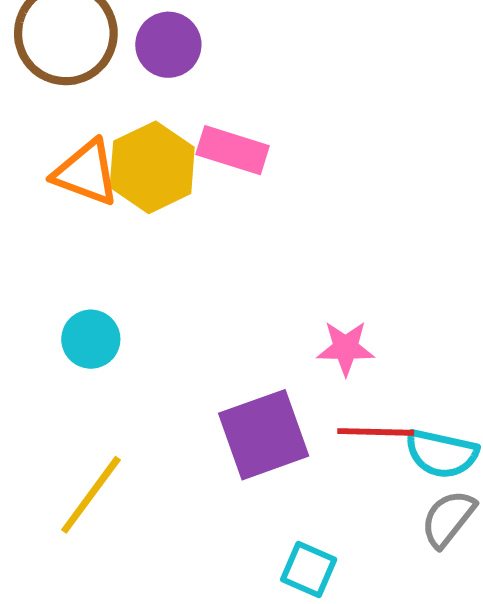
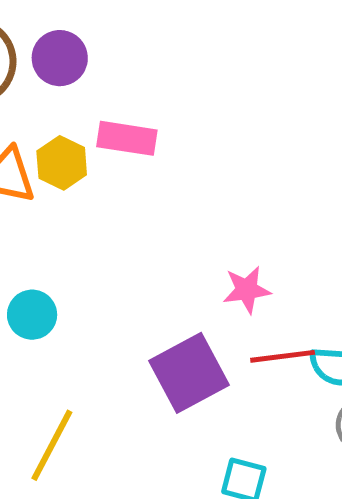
yellow hexagon: (152, 167) -> (62, 163), size x0.7

